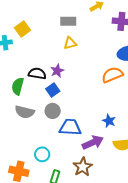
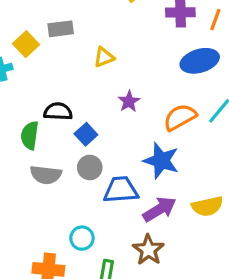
gray rectangle: (68, 21) -> (61, 29), moved
purple star: (57, 71) -> (129, 101), moved
orange semicircle: (112, 75) -> (180, 117), moved
blue star: (109, 121) -> (161, 161), moved, size x1.6

